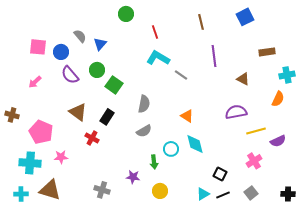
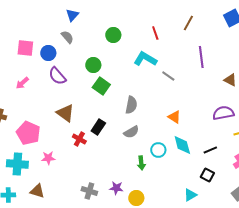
green circle: (126, 14) -> (113, 35), moved
brown line: (201, 22) -> (188, 23), turned 42
red line: (155, 32) -> (155, 33), moved
blue triangle: (100, 44) -> (72, 15), moved
green circle: (97, 70) -> (93, 65), moved
black rectangle: (107, 117) -> (98, 127), moved
purple star: (133, 177) -> (116, 188), moved
brown triangle: (50, 190) -> (37, 191), size x0.7
yellow circle: (160, 191) -> (136, 198), moved
black line: (223, 195) -> (210, 150), moved

